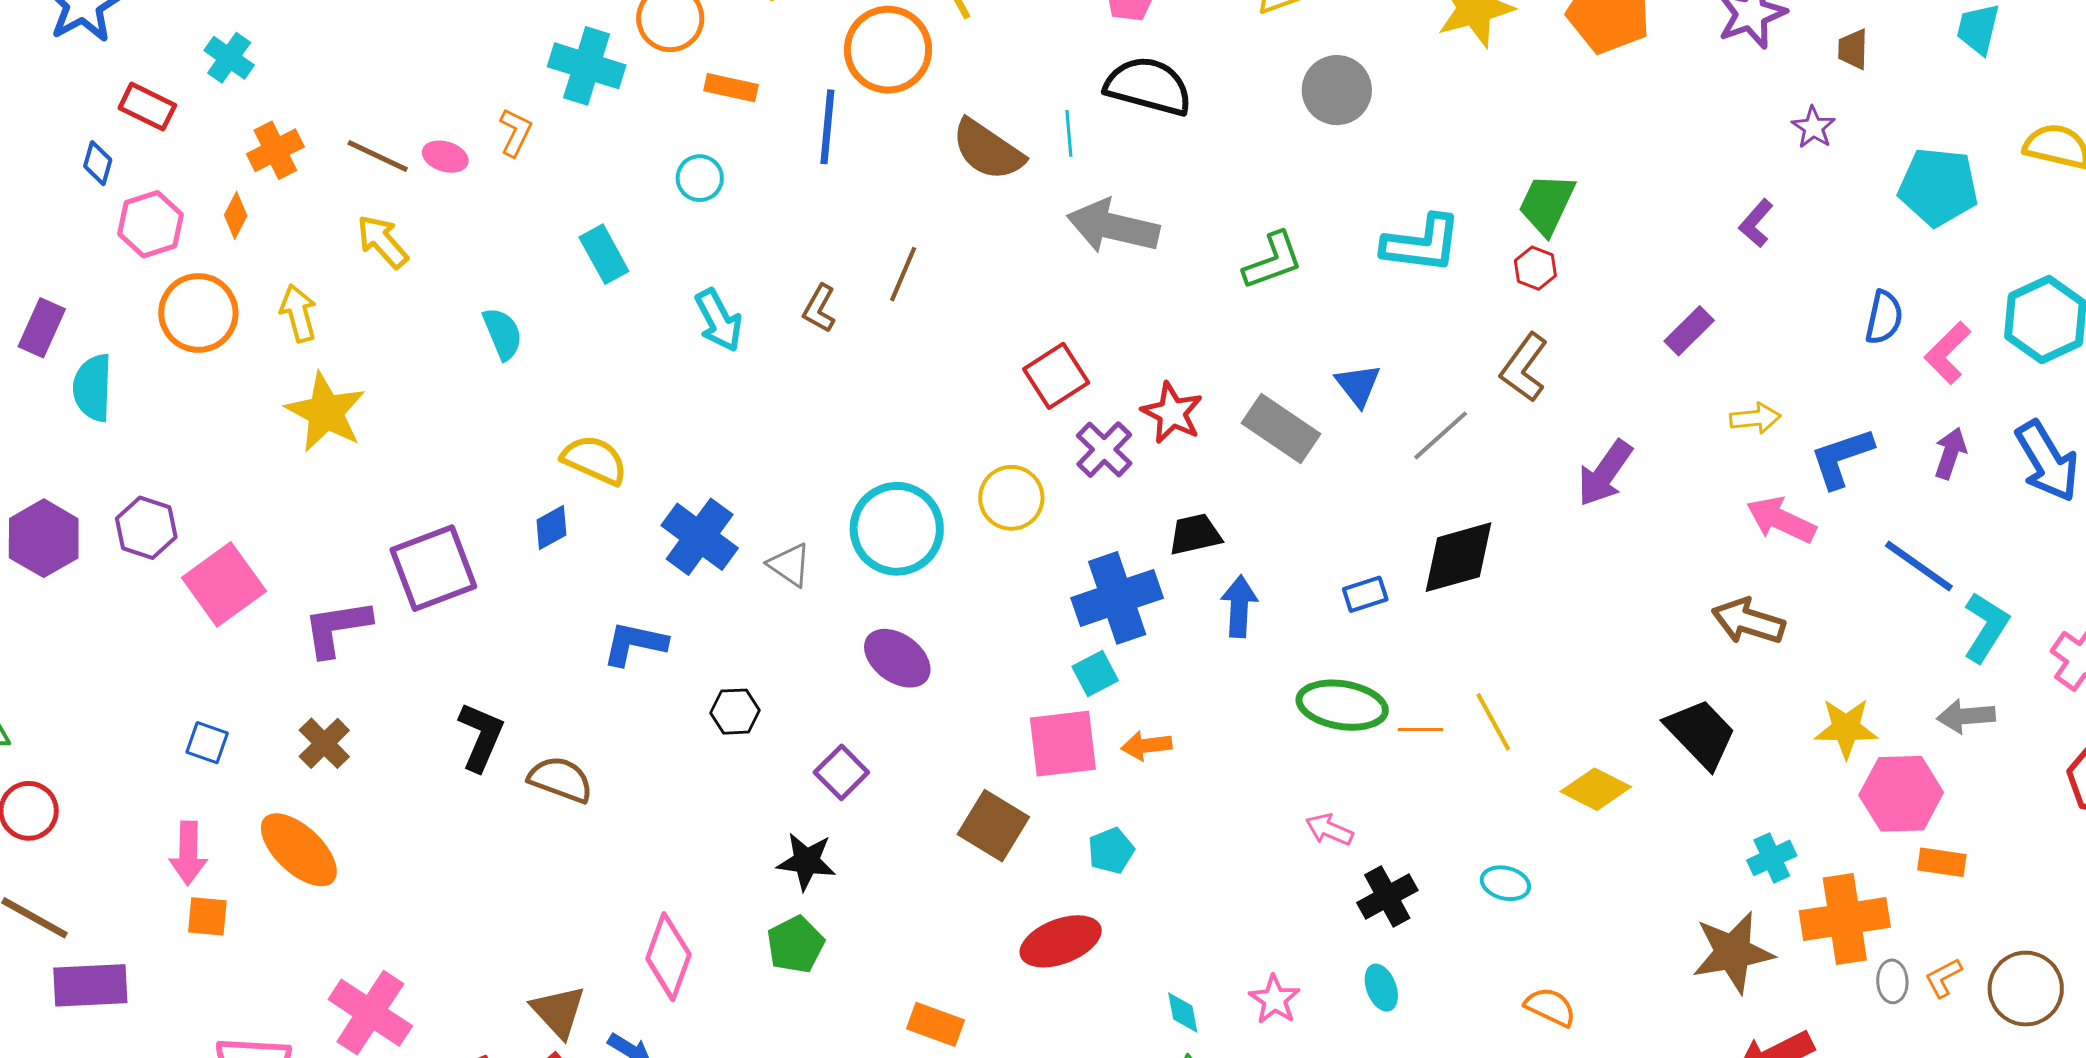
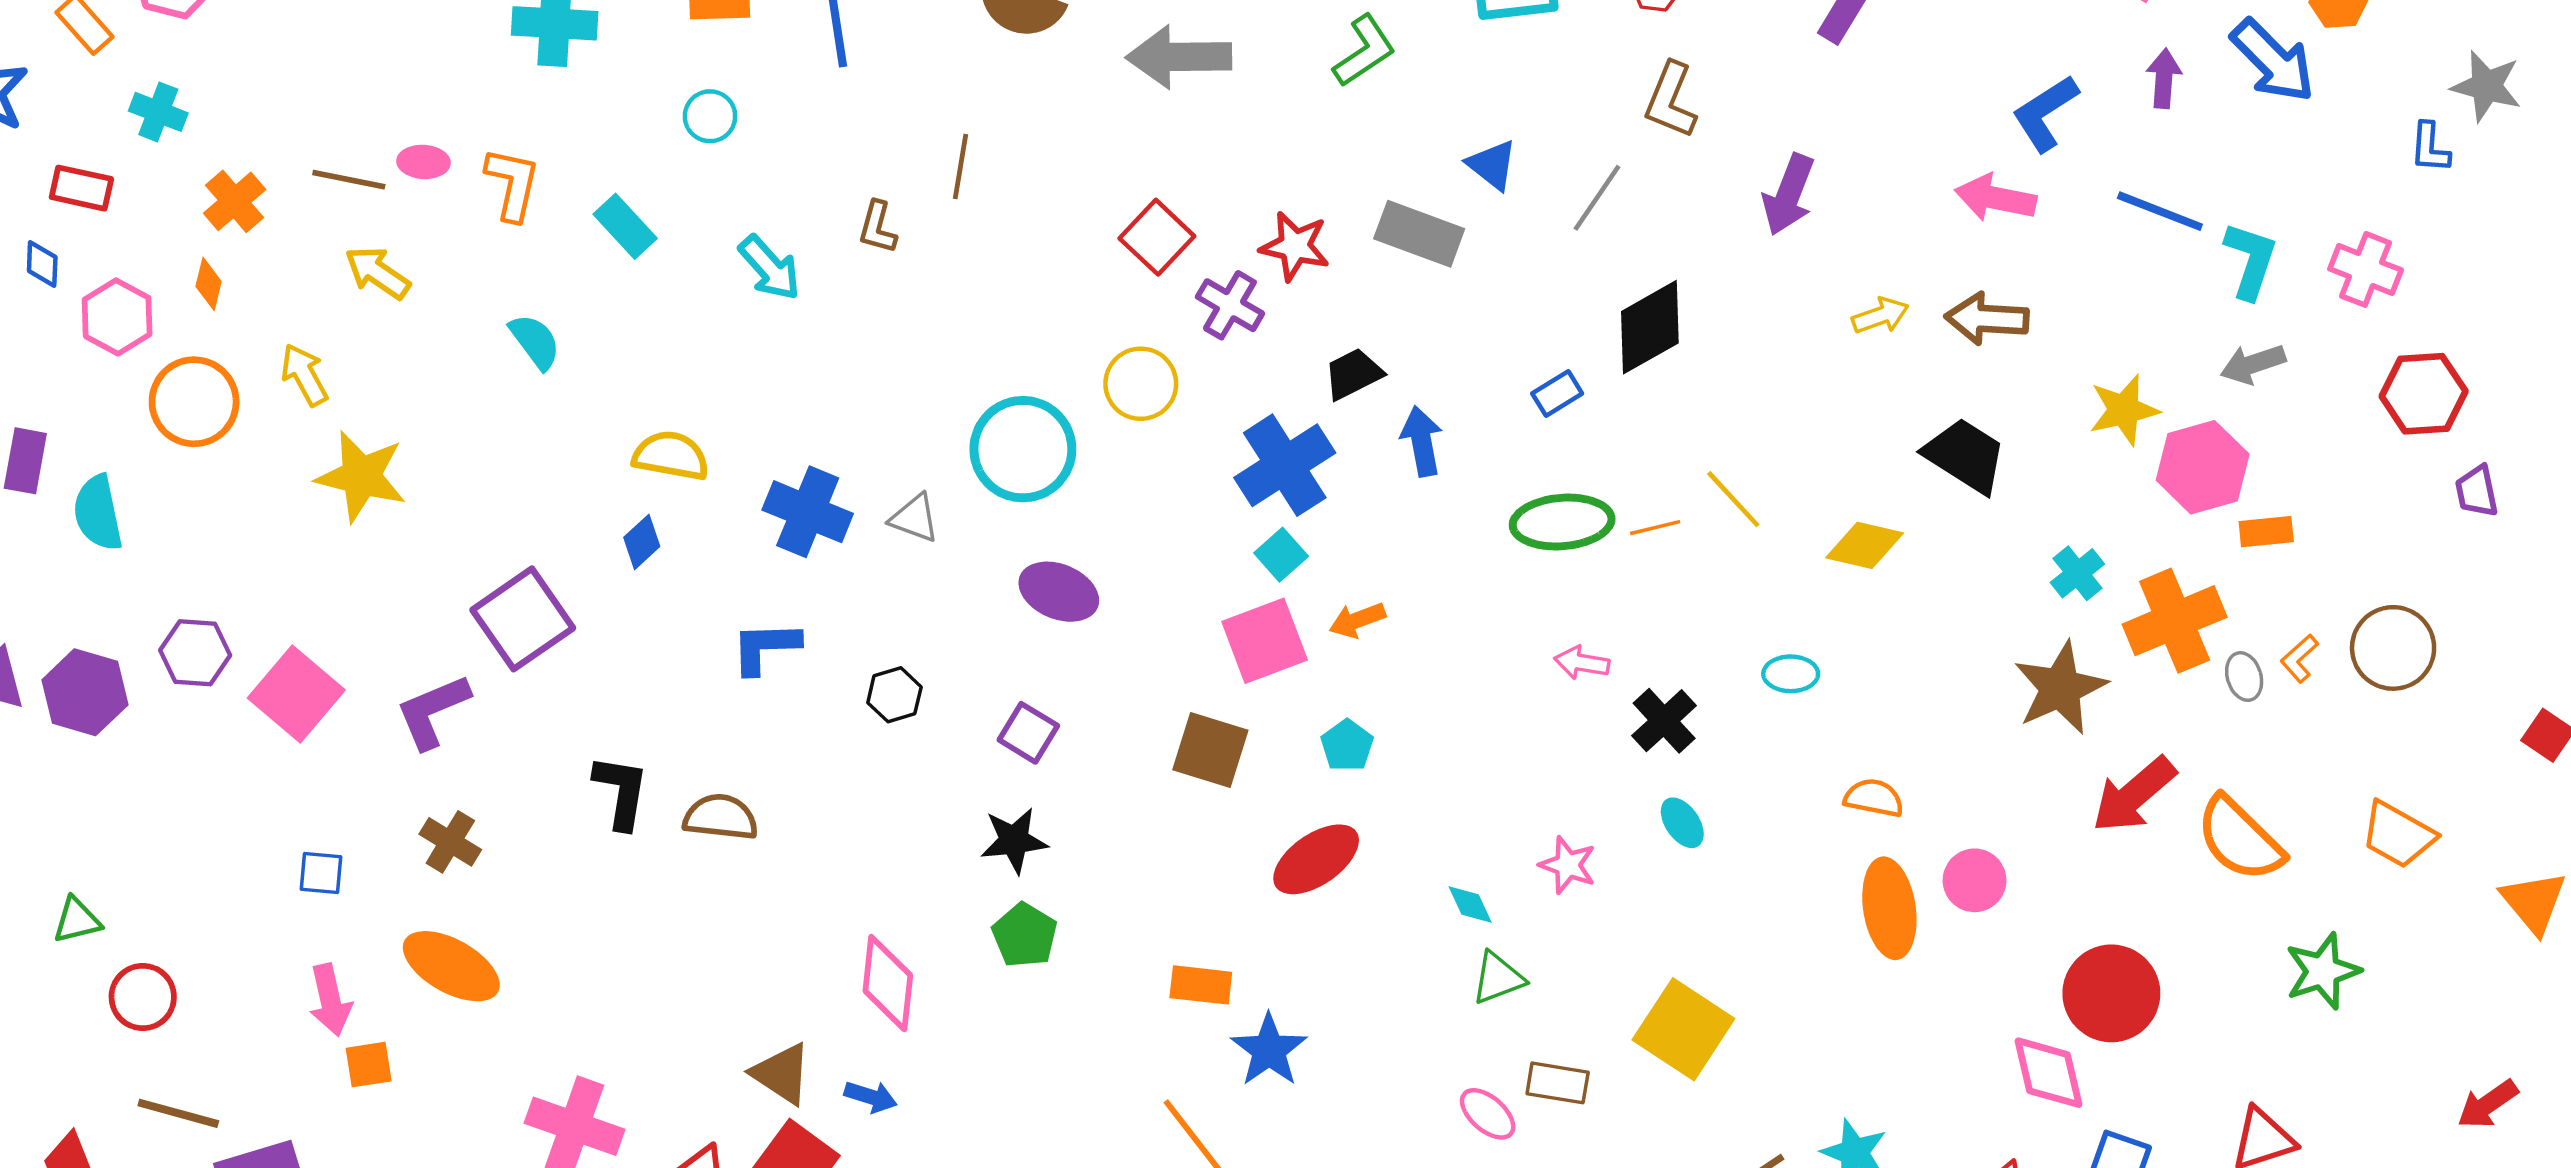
orange L-shape: (515, 132) -> (512, 184), moved, size x1.4
yellow arrow: (1755, 418) -> (1880, 316), moved

